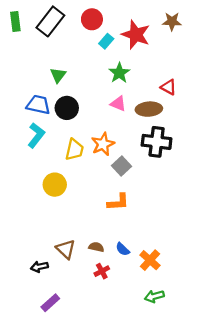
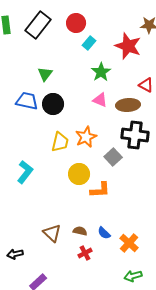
red star: (136, 35) -> (128, 46), moved
cyan L-shape: (36, 135) -> (25, 172), moved
gray square: (122, 166) -> (113, 157), moved
yellow circle: (55, 185) -> (79, 174), moved
black arrow: (39, 267) -> (15, 254), moved

